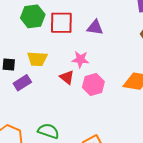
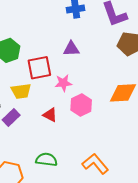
red square: (61, 23) -> (39, 68), moved
red triangle: (67, 77) -> (50, 115), moved

